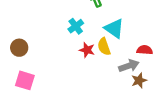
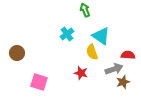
red star: (87, 50) -> (81, 73), moved
pink square: (25, 80) -> (39, 82), moved

